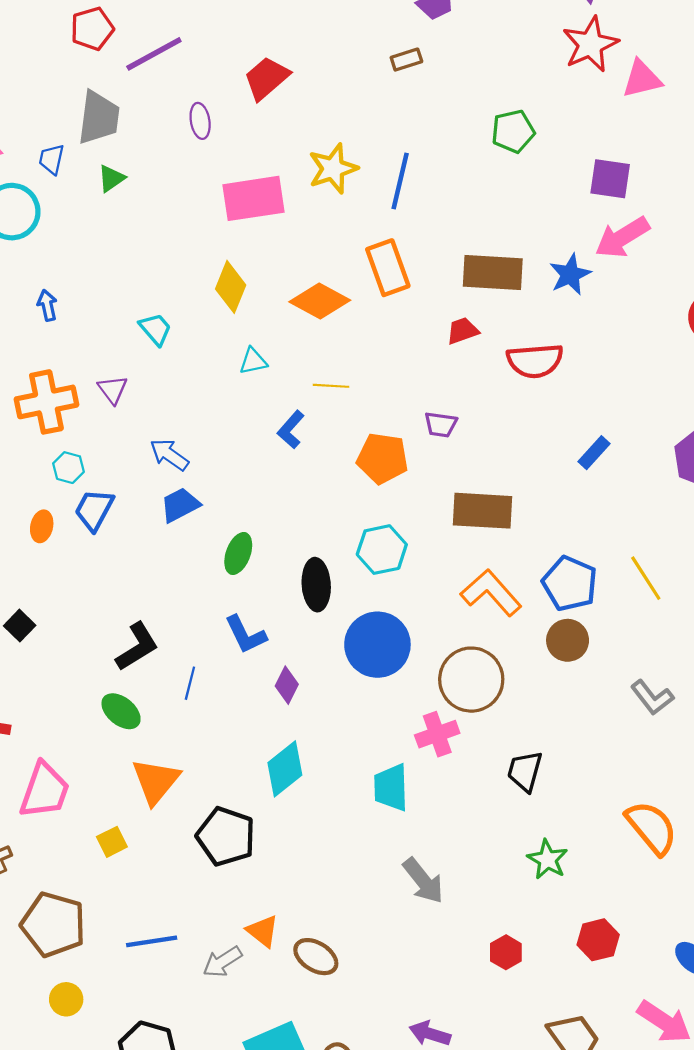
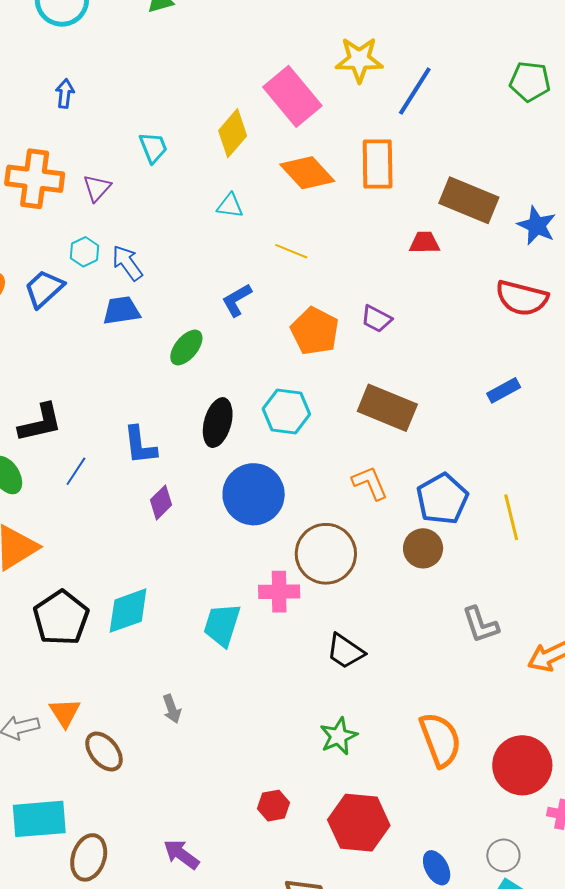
pink rectangle: (253, 198) -> (292, 96), moved, turned 40
blue star: (570, 274) -> (537, 226), turned 30
red semicircle: (535, 361) -> (522, 298), moved
blue L-shape: (291, 430) -> (237, 300), moved
cyan hexagon: (69, 468) -> (85, 252), moved
green ellipse: (238, 553) -> (186, 348), moved
orange L-shape: (491, 593) -> (370, 483), size x0.7
cyan diamond: (285, 769) -> (128, 611), moved
black trapezoid: (525, 771) -> (345, 651), turned -90
gray arrow: (423, 881) -> (172, 709), moved, size x0.6
red hexagon: (598, 940) -> (359, 823), size x1.5

